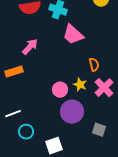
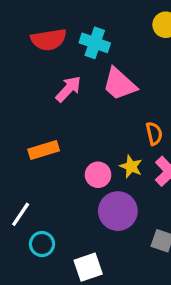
pink arrow: (30, 47) -> (68, 89), moved
orange rectangle: (14, 72) -> (44, 150), moved
white line: (13, 114) -> (21, 214), turned -35

